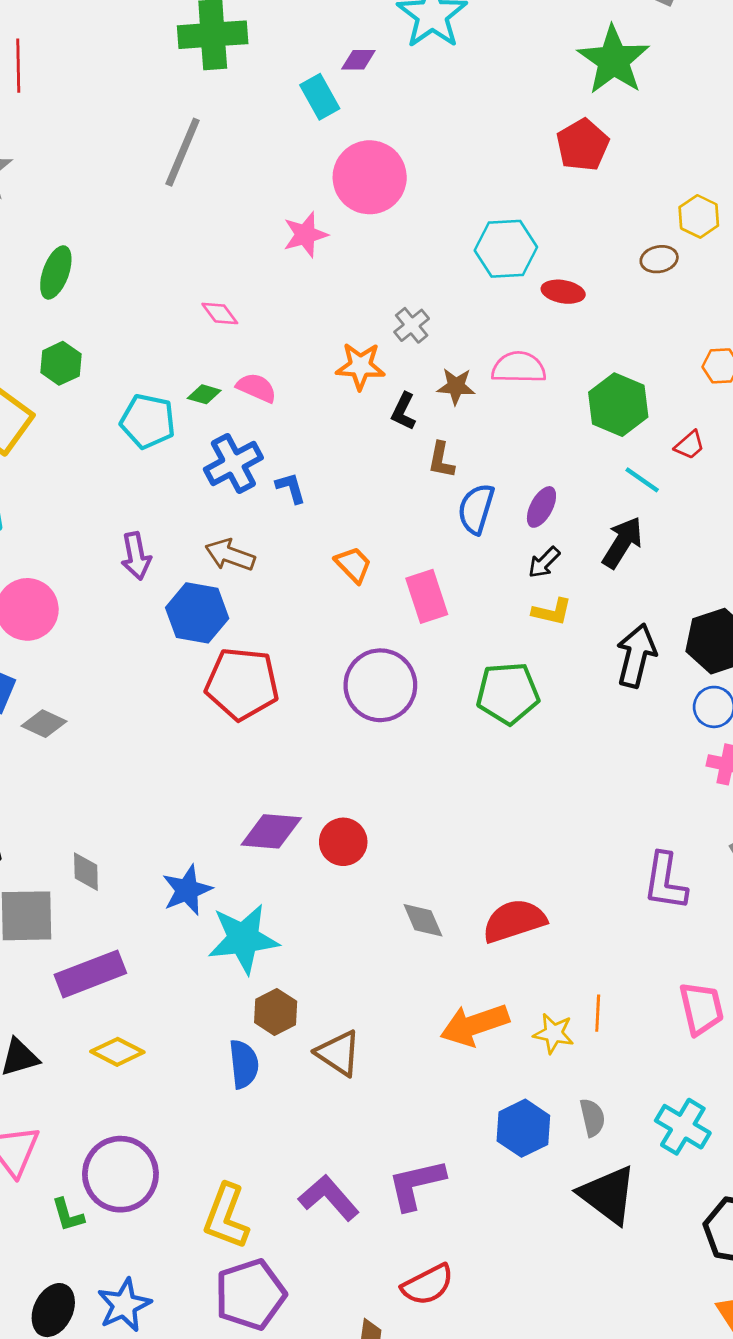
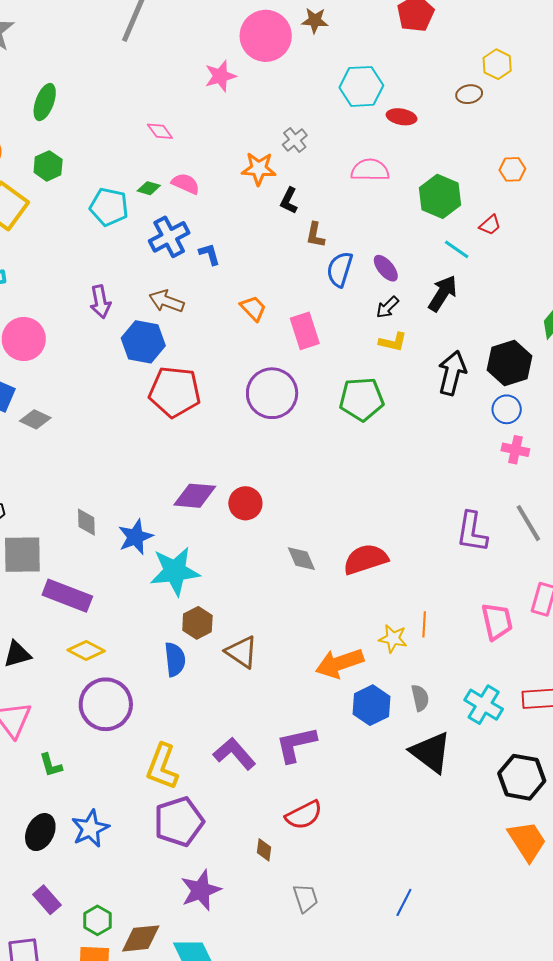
brown star: (456, 386) -> (315, 20), moved
purple ellipse: (541, 507) -> (386, 268), turned -68
gray diamond: (86, 872) -> (86, 522), moved
purple rectangle: (90, 974) -> (67, 596), turned 42
orange arrow: (475, 1025) -> (340, 663), moved
purple circle: (120, 1174) -> (106, 704), moved

